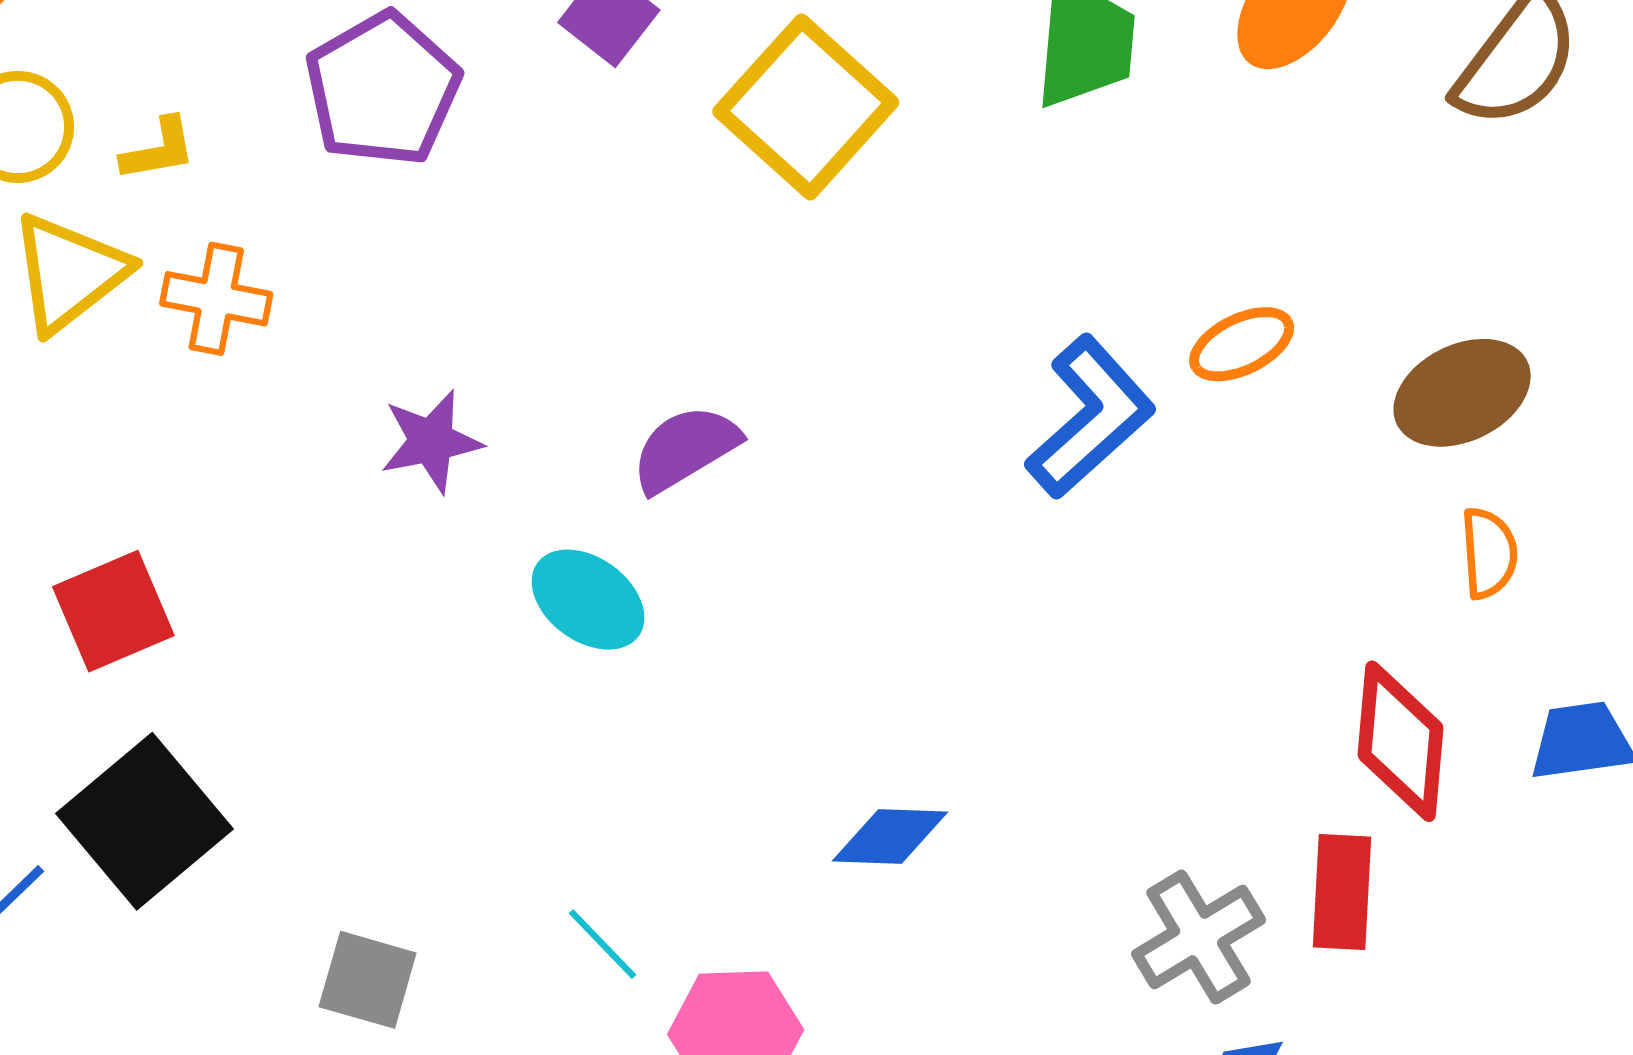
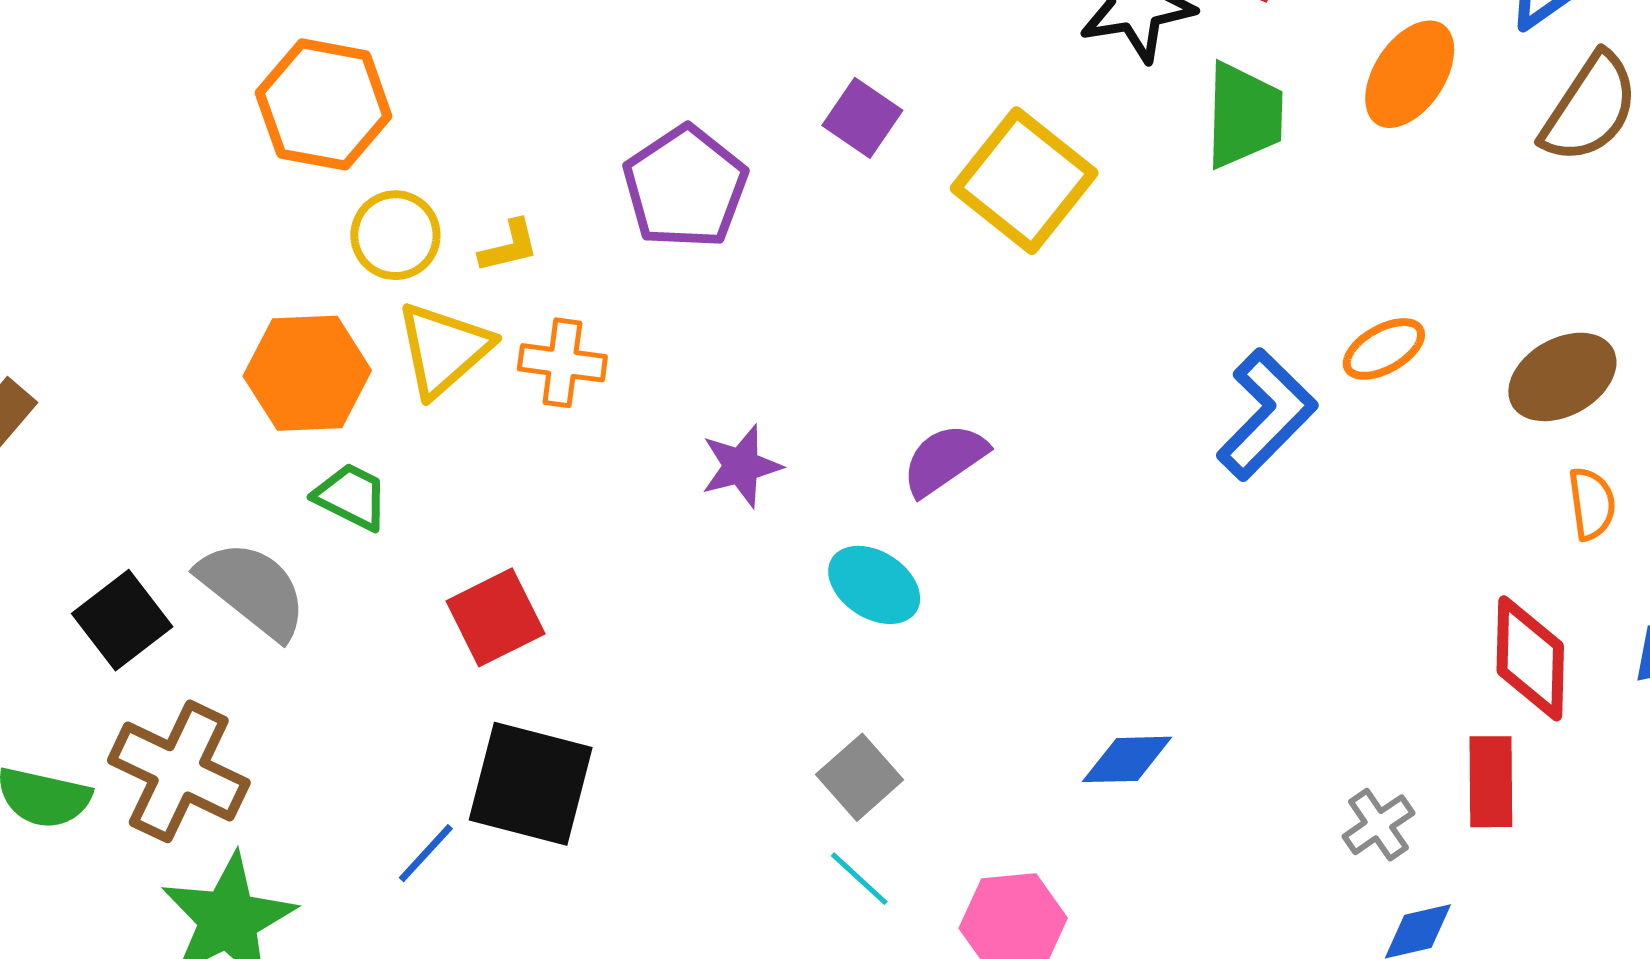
black square: (144, 821) -> (531, 784), turned -32
gray cross: (1199, 937) -> (1378, 825), size x0.7
cyan line: (603, 944) -> (859, 879), moved
gray square: (368, 980) -> (860, 777), moved, turned 36

